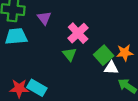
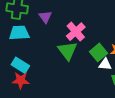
green triangle: (70, 54) -> (67, 51), size x1.5
cyan rectangle: (37, 88) -> (20, 65), moved

